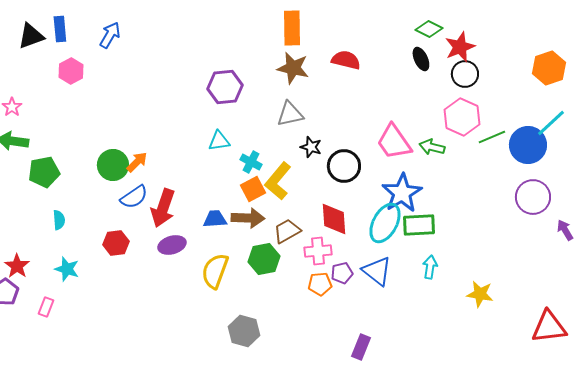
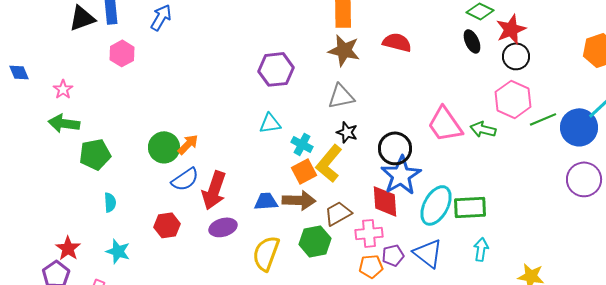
black star: (311, 147) -> (347, 132), moved
blue star: (402, 193) -> (401, 175), moved

